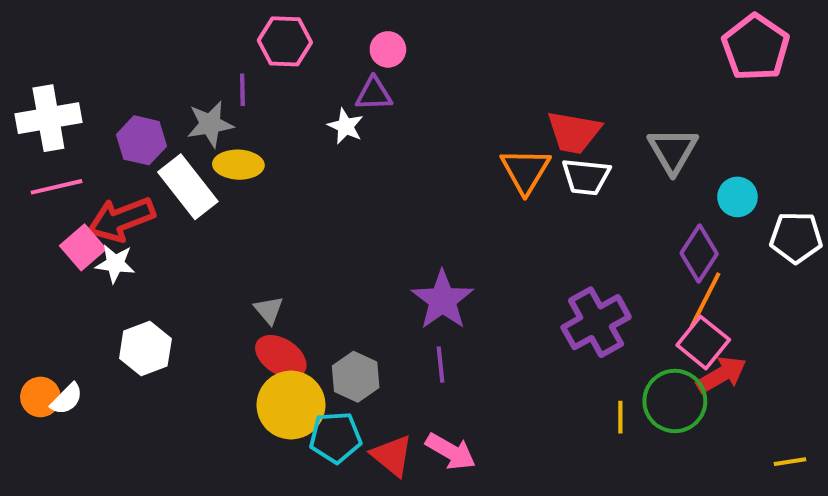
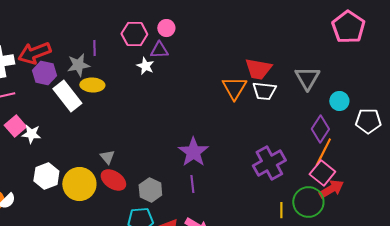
pink hexagon: (285, 41) -> (134, 34), moved
red arrow: (121, 219) -> (34, 53), moved
yellow circle: (291, 405) -> (79, 184), moved

